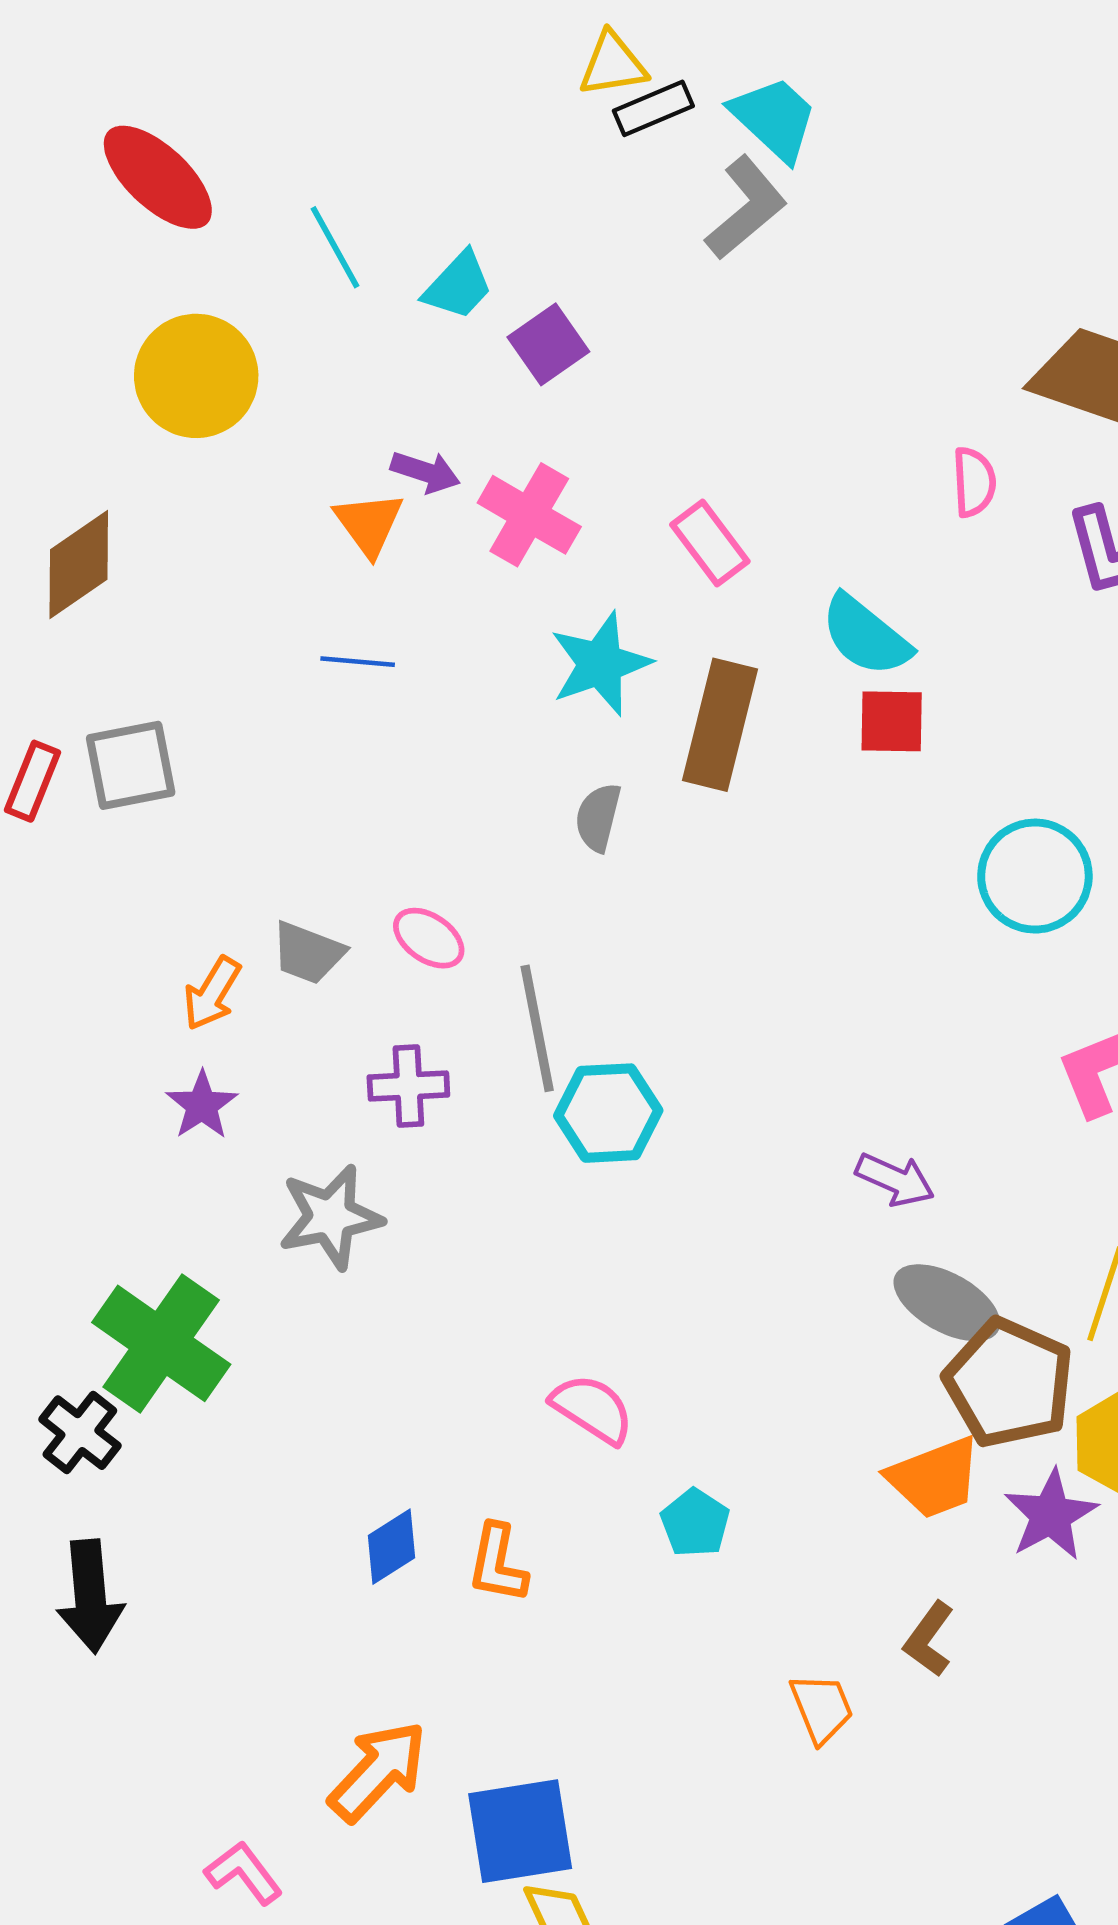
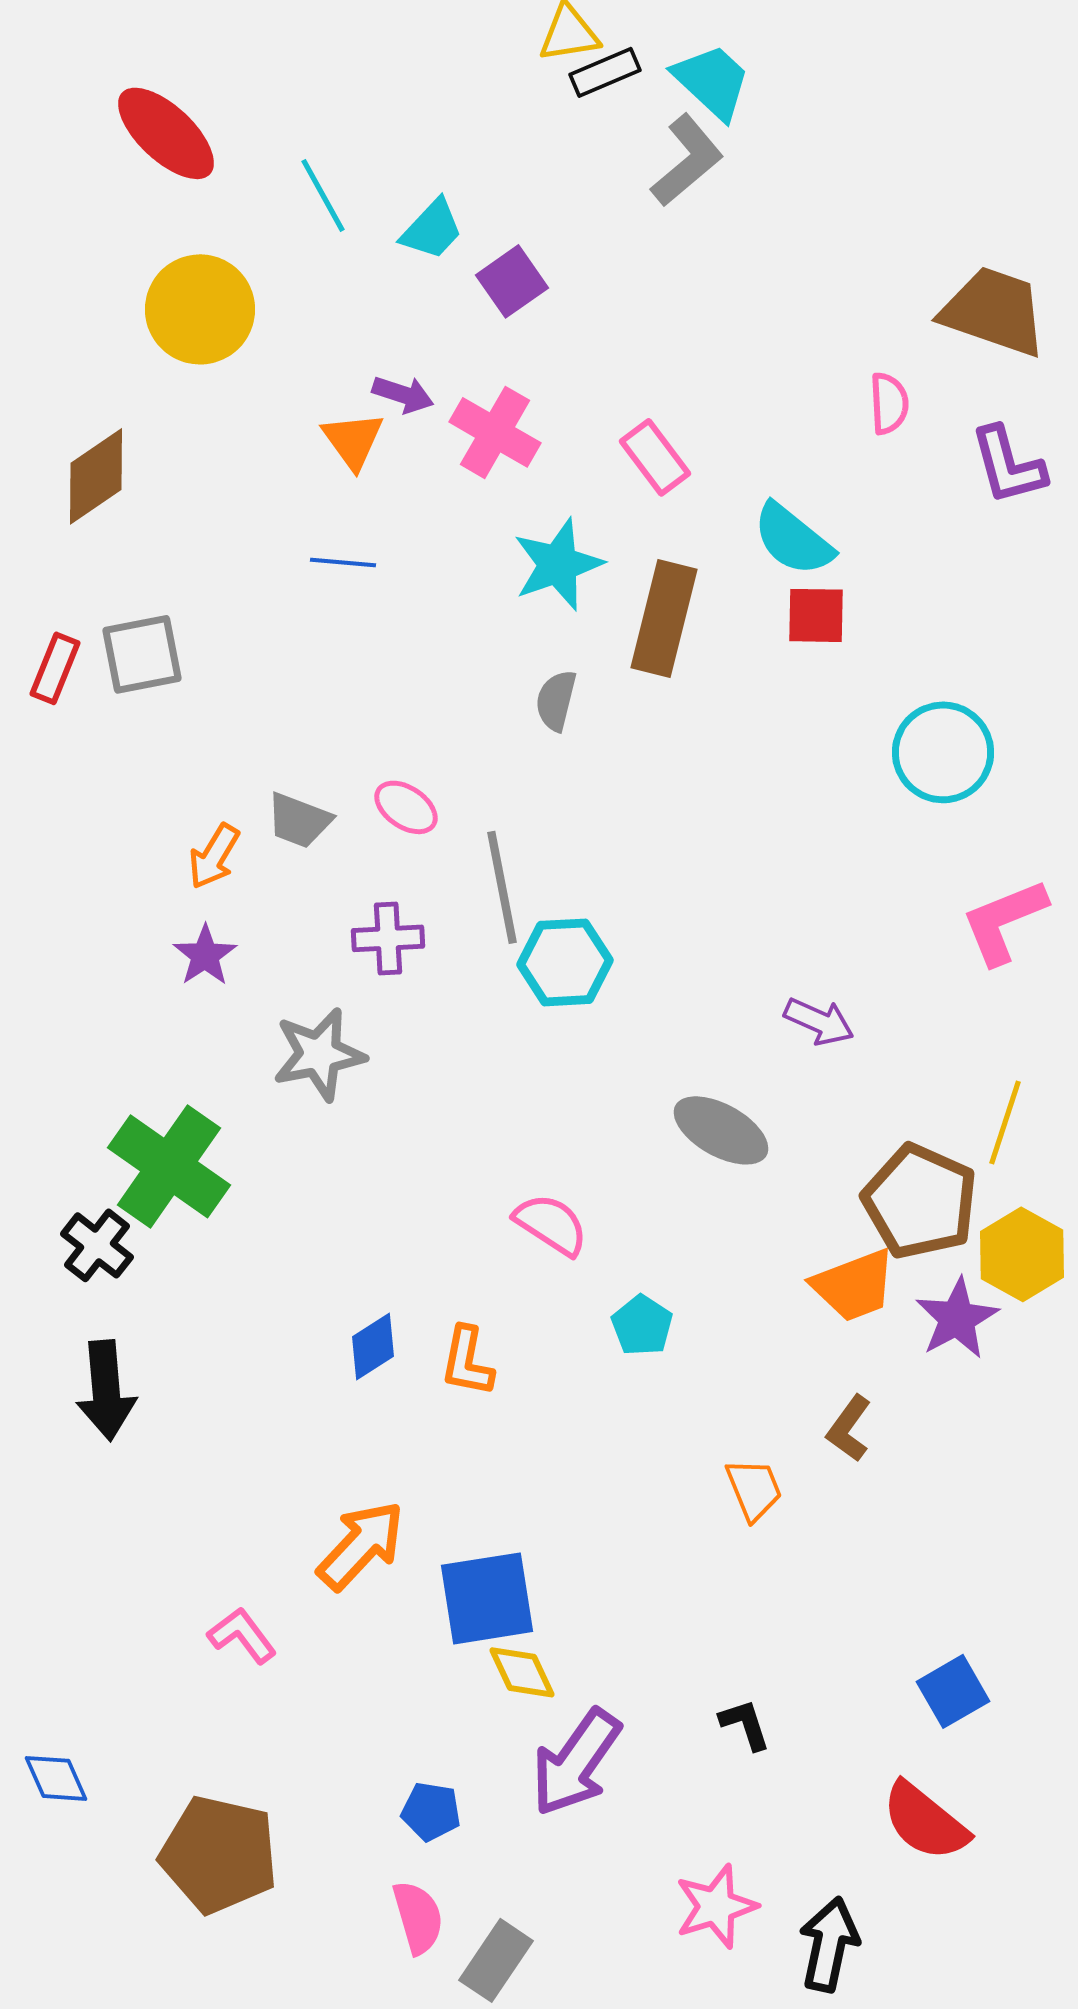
gray ellipse: (947, 1303) -> (721, 1130), moved

